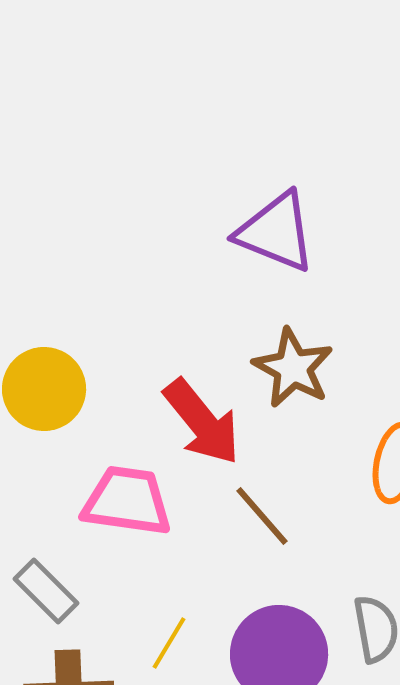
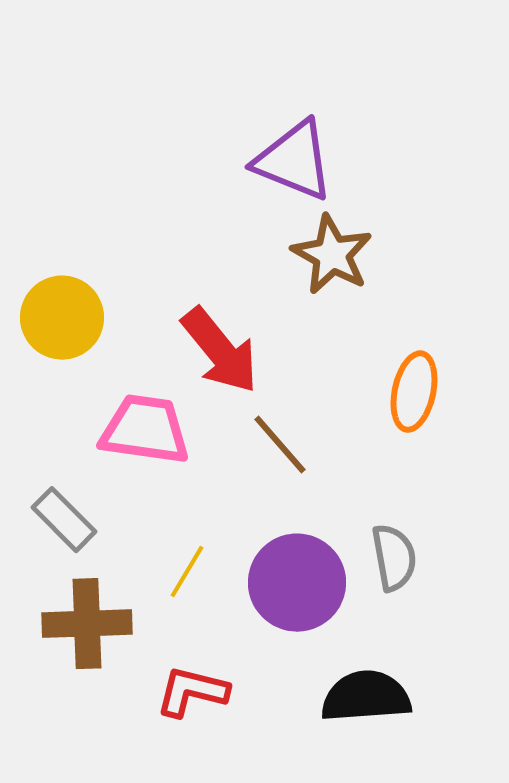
brown star: (293, 368) -> (332, 255), moved

